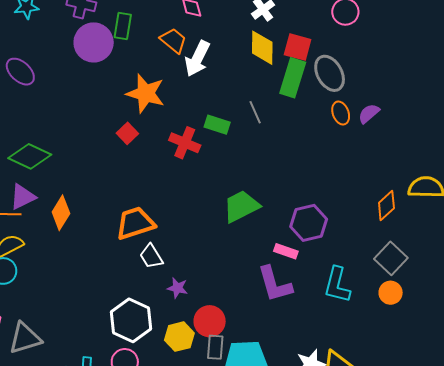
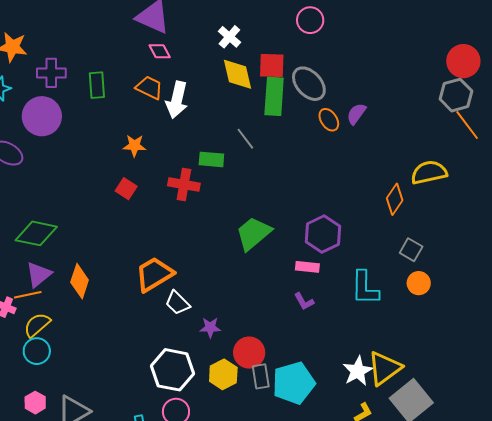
purple circle: (94, 42) -> (42, 116), moved
orange star: (146, 93) -> (134, 146), size x0.6
gray square: (391, 258) -> (411, 250), size x0.7
purple L-shape: (275, 284) -> (304, 301), size x0.5

